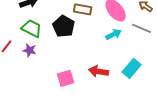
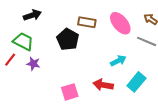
green trapezoid: (32, 28) -> (23, 41), moved
cyan arrow: (114, 34) -> (118, 61), moved

